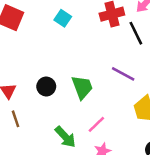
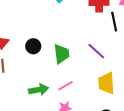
green arrow: (65, 137) -> (39, 90), turned -72

